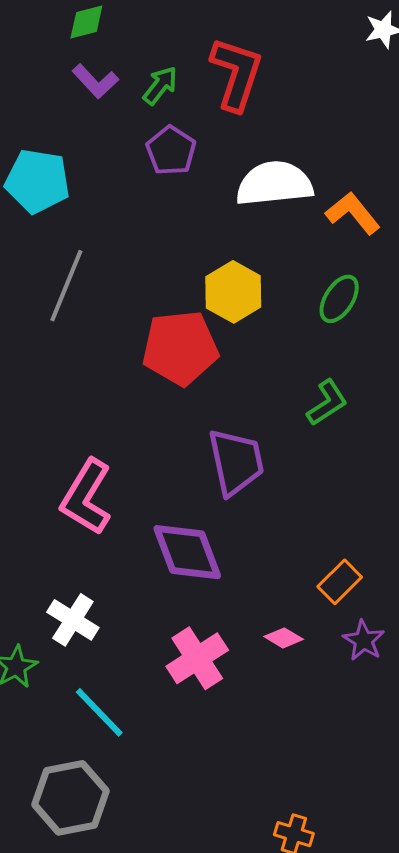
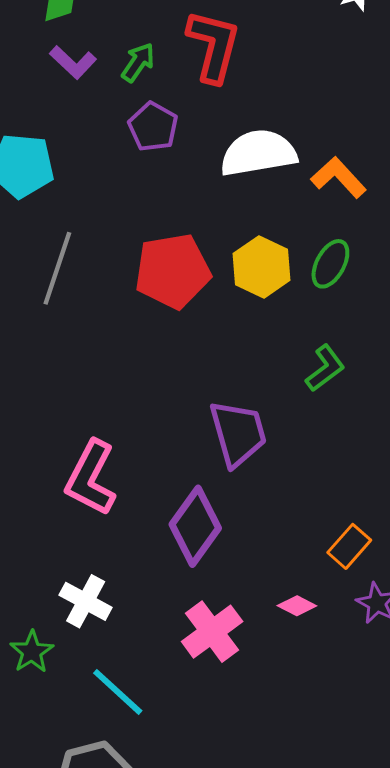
yellow hexagon: (233, 292) -> (262, 267), moved
red pentagon: (180, 348) -> (173, 271), moved
purple diamond: (187, 552) -> (195, 526), turned 60

